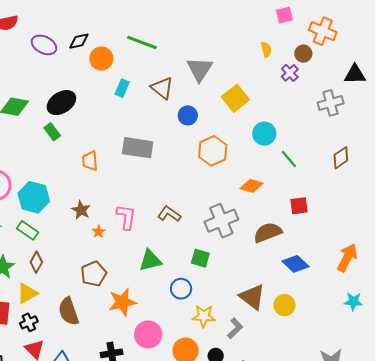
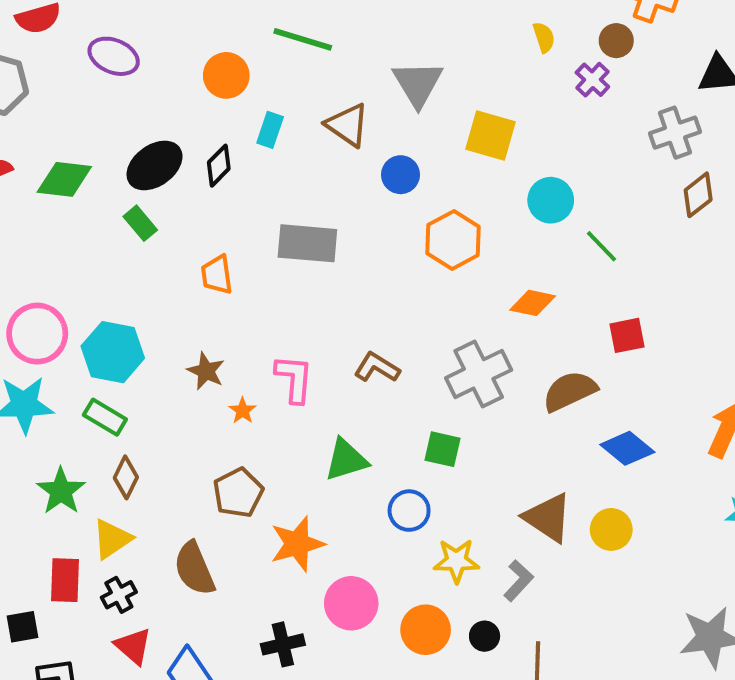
black diamond: (79, 41) -> (219, 166), moved, turned -30
yellow square: (235, 98) -> (490, 136), turned -32
brown diamond: (341, 158) -> (698, 195), moved

